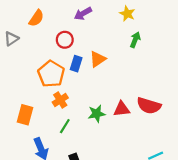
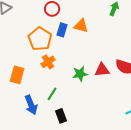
orange triangle: (98, 59) -> (81, 26), turned 49
green line: (65, 126) -> (52, 94), moved

